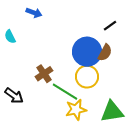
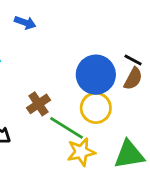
black line: (110, 26) -> (133, 60), moved, turned 64
brown semicircle: (105, 53) -> (133, 79), moved

